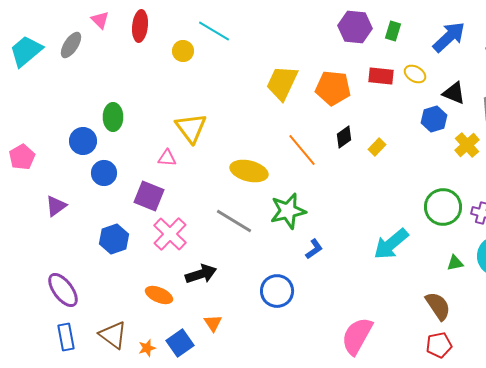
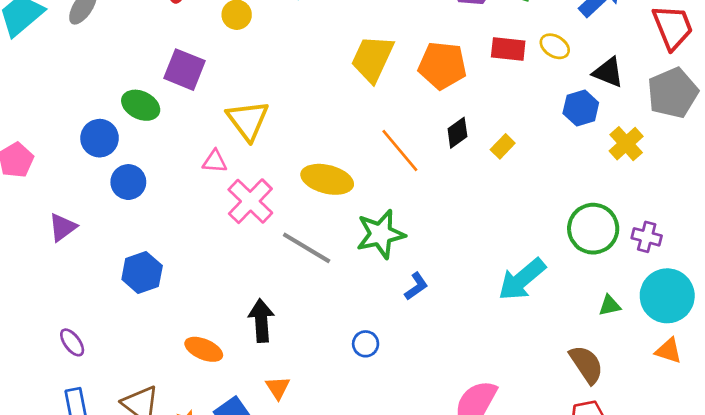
green ellipse: (113, 117) -> (141, 105), turned -64
purple square: (149, 196) -> (185, 70), moved
pink cross: (170, 234) -> (250, 201), moved
black arrow: (201, 274) -> (261, 321), turned -76
purple ellipse: (63, 290) -> (72, 342), size x0.6
blue circle: (277, 291) -> (366, 344), size x0.6

